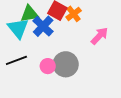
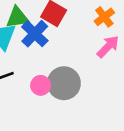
orange cross: (74, 14) -> (104, 17), moved

